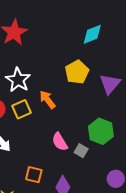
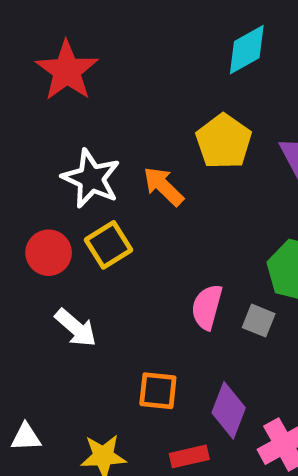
orange arrow: (47, 100) -> (163, 186), moved
pink semicircle: (60, 142) -> (207, 307), turned 54

